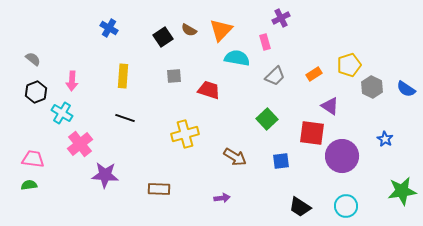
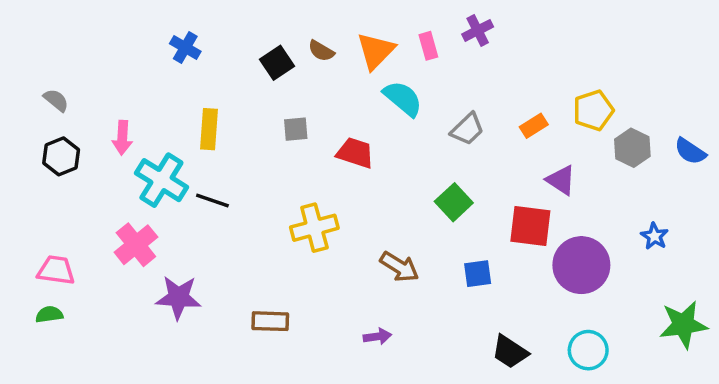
pink rectangle: (265, 42) -> (428, 46), moved
cyan semicircle: (237, 58) -> (403, 98), turned 30
cyan cross: (62, 113) -> (161, 180), moved, size x1.4

